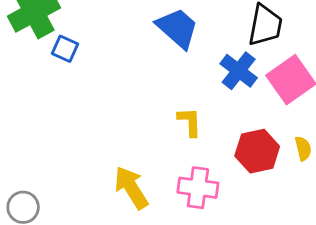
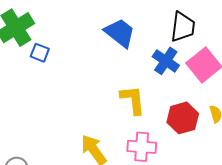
yellow L-shape: (190, 122) -> (133, 100), size x1.4

